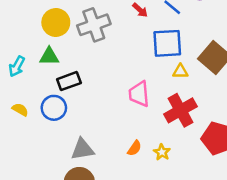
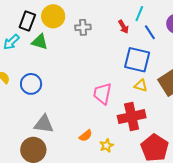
gray cross: (94, 25) -> (83, 27), size x0.6
black rectangle: (69, 81) -> (27, 21), moved, turned -66

